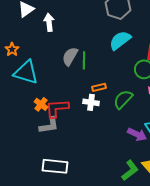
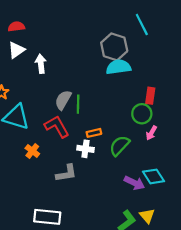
cyan semicircle: (120, 40) -> (118, 67), moved, turned 30
red L-shape: (57, 108) -> (57, 127), moved, turned 65
gray L-shape: (49, 125) -> (66, 173), moved

